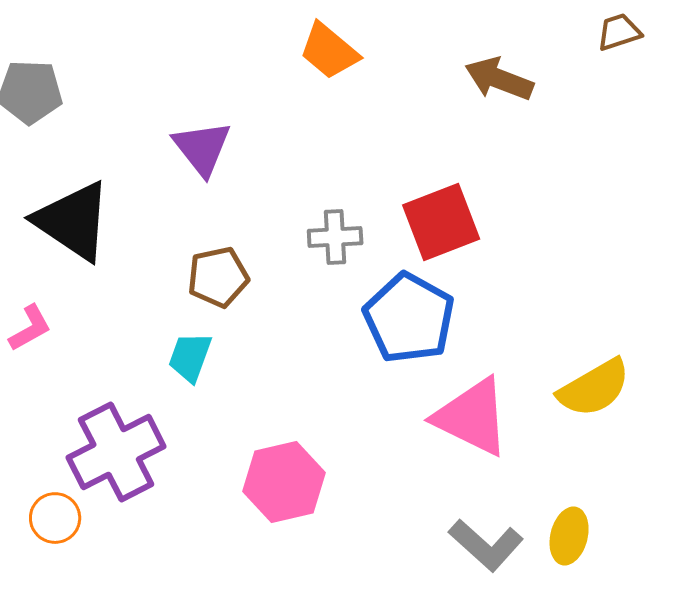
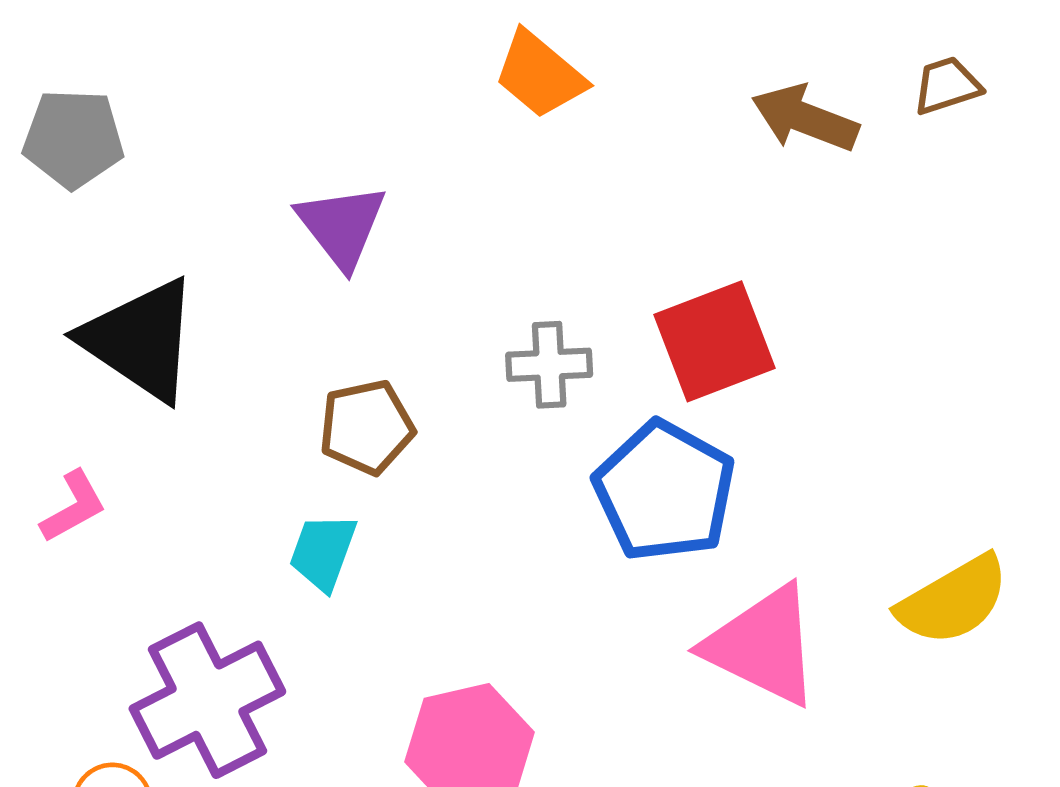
brown trapezoid: (619, 32) -> (947, 86), moved

